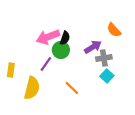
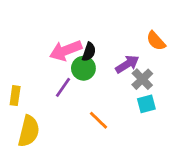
gray cross: (104, 58) -> (142, 79), turned -35
cyan square: (107, 76) -> (146, 104), turned 32
yellow semicircle: (32, 88) -> (29, 131), moved

